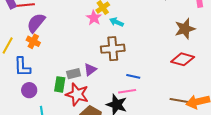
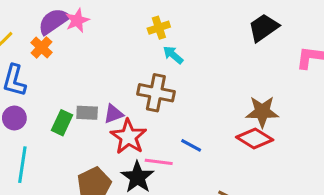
pink star: (94, 18) -> (77, 21), moved
brown star: (185, 29) -> (262, 112), moved
blue line: (133, 76) -> (191, 145), moved
red star: (77, 94) -> (128, 137), moved

